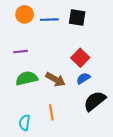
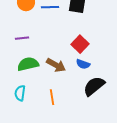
blue semicircle: (83, 78) -> (83, 64), turned -128
cyan semicircle: (25, 123) -> (20, 93), moved

